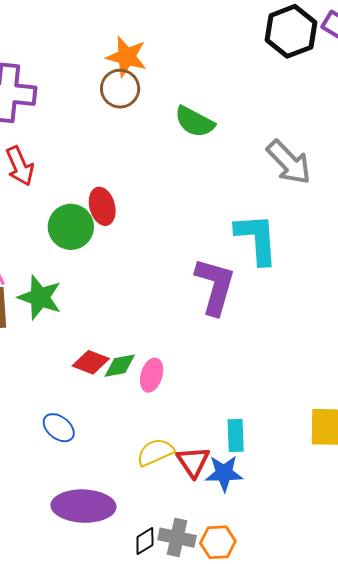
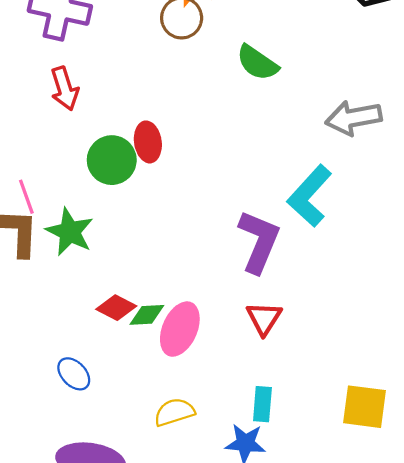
gray arrow: (289, 162) -> (353, 118), turned 117
cyan L-shape: (257, 239) -> (309, 196), turned -140
pink ellipse: (152, 375) -> (180, 329), size x1.5
red triangle: (193, 462) -> (264, 318), moved

